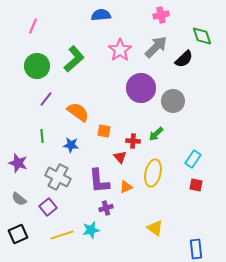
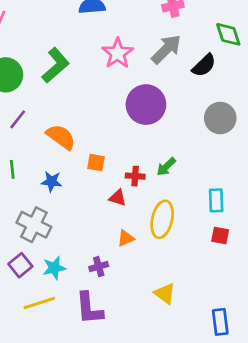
gray circle: (173, 101) -> (220, 118), moved
red triangle: (120, 157) -> (118, 198), turned -32
cyan rectangle: (193, 159) -> (216, 200), turned -36
purple L-shape: (99, 181) -> (89, 308), moved
cyan star: (91, 230) -> (54, 268), moved

